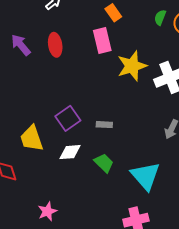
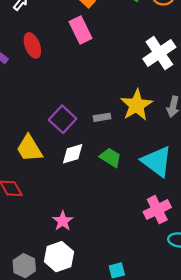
yellow star: (132, 66) -> (136, 105), moved

